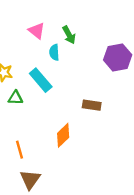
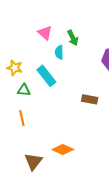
orange diamond: (63, 135) -> (63, 149), moved, turned 65
orange line: (19, 150) -> (22, 118), moved

